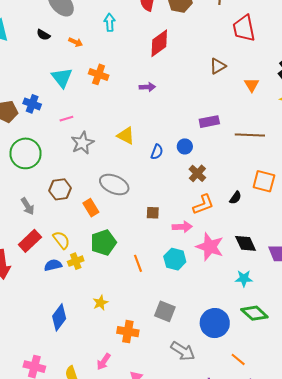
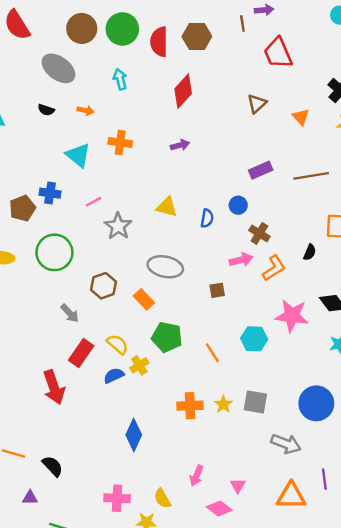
pink arrow: (182, 227) -> (241, 260), moved
green pentagon: (103, 243) -> (167, 337), turned -30
yellow star: (100, 303) -> (223, 404), moved
orange cross: (128, 332) -> (190, 406), moved

